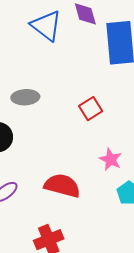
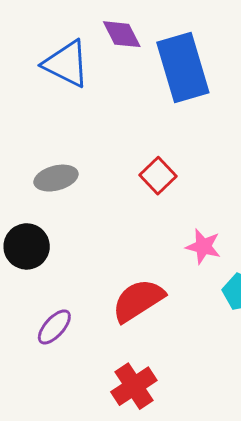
red semicircle: (62, 186) -> (138, 300), turned -36

